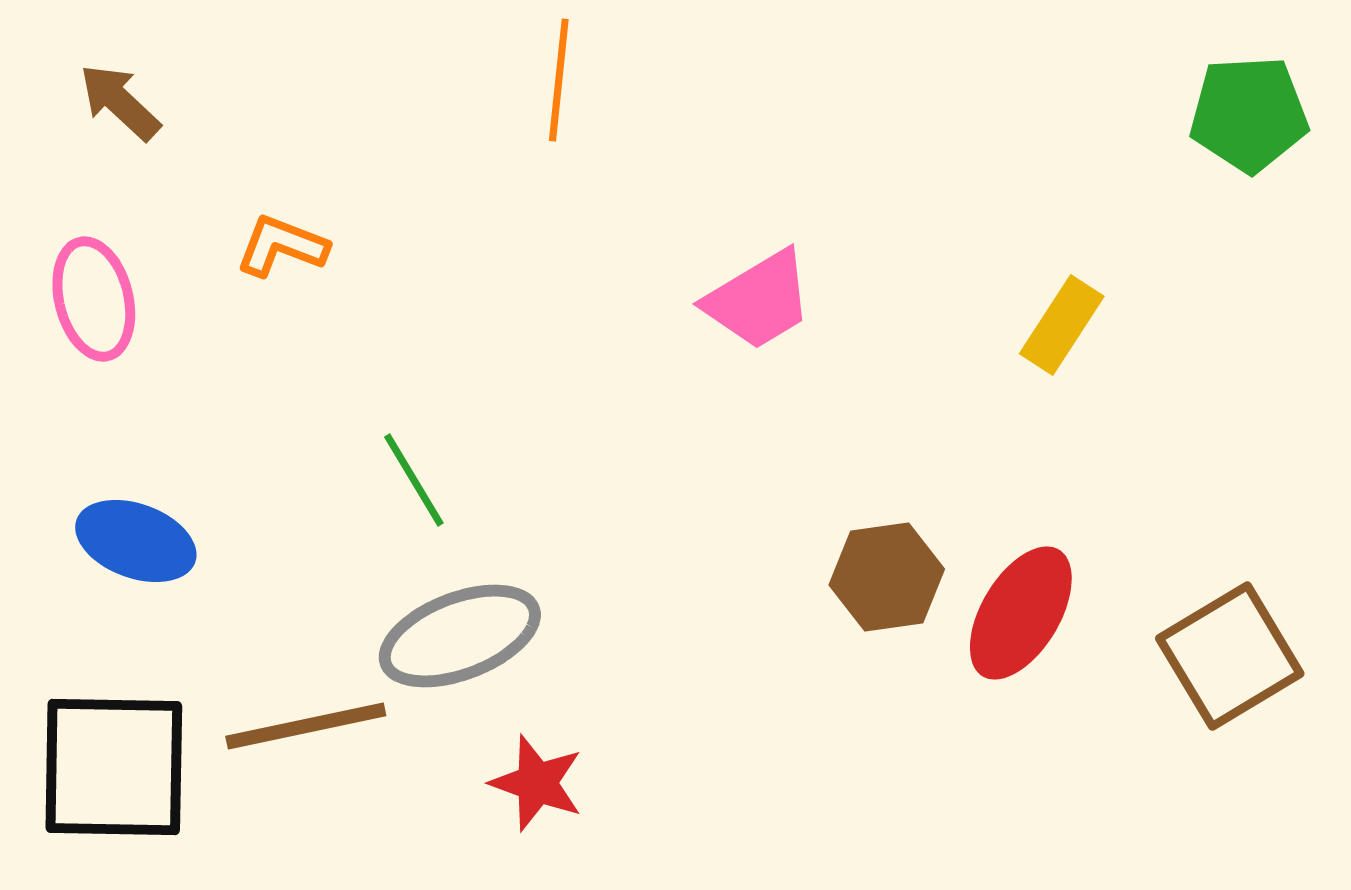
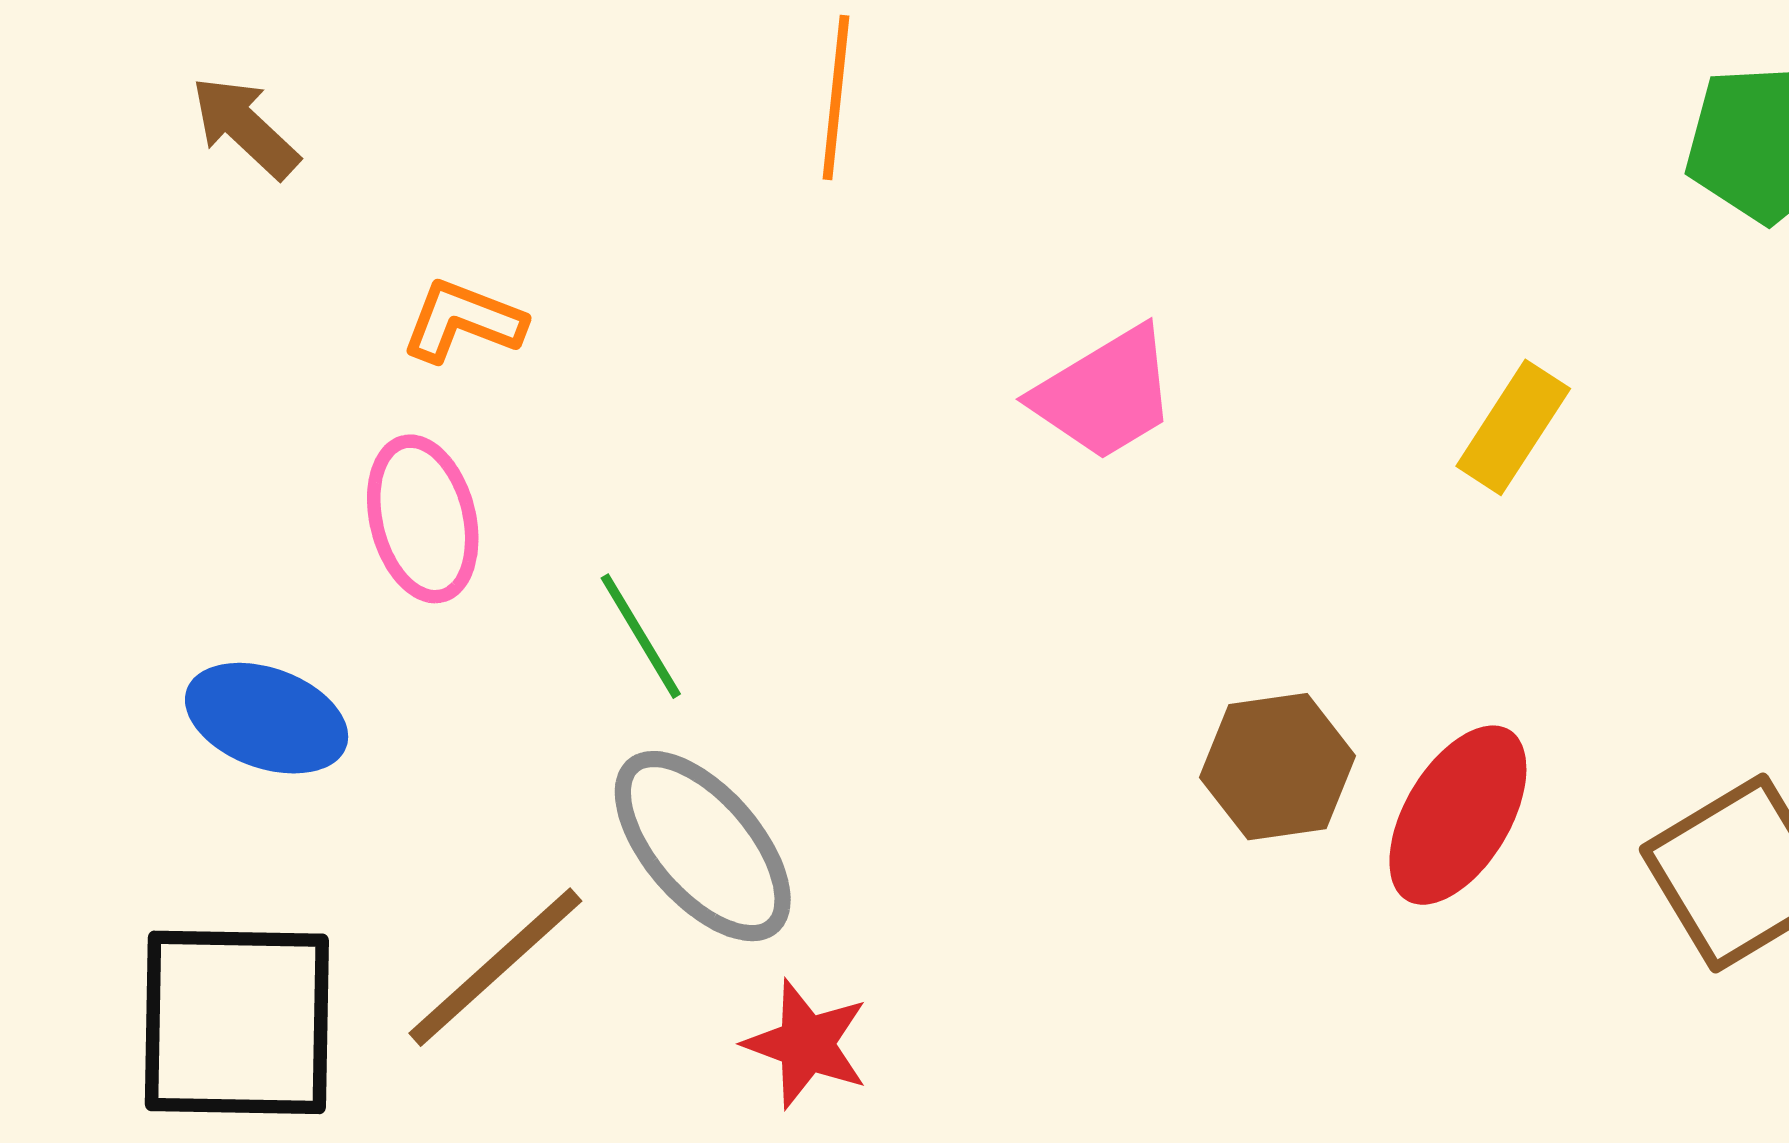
pink ellipse: (94, 299) -> (423, 519), moved
gray ellipse: (460, 636) -> (703, 846), turned 70
brown line: (306, 726) -> (495, 967), turned -30

